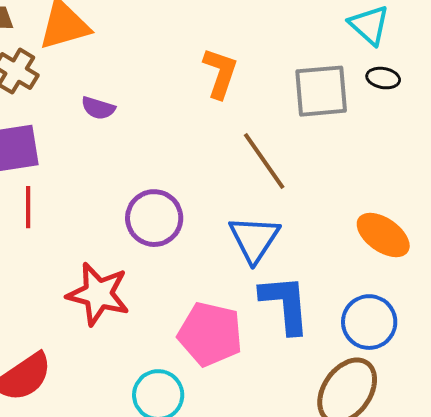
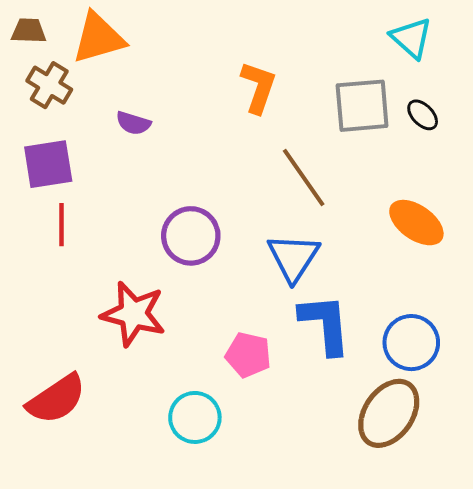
black ellipse: (383, 78) -> (423, 115), moved, turned 36
orange ellipse: (383, 235) -> (416, 223), moved
pink pentagon: (210, 334) -> (248, 355), size x0.7

